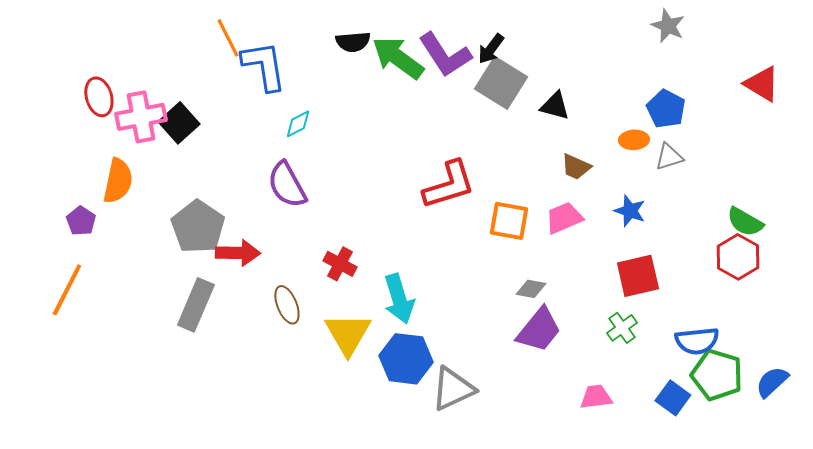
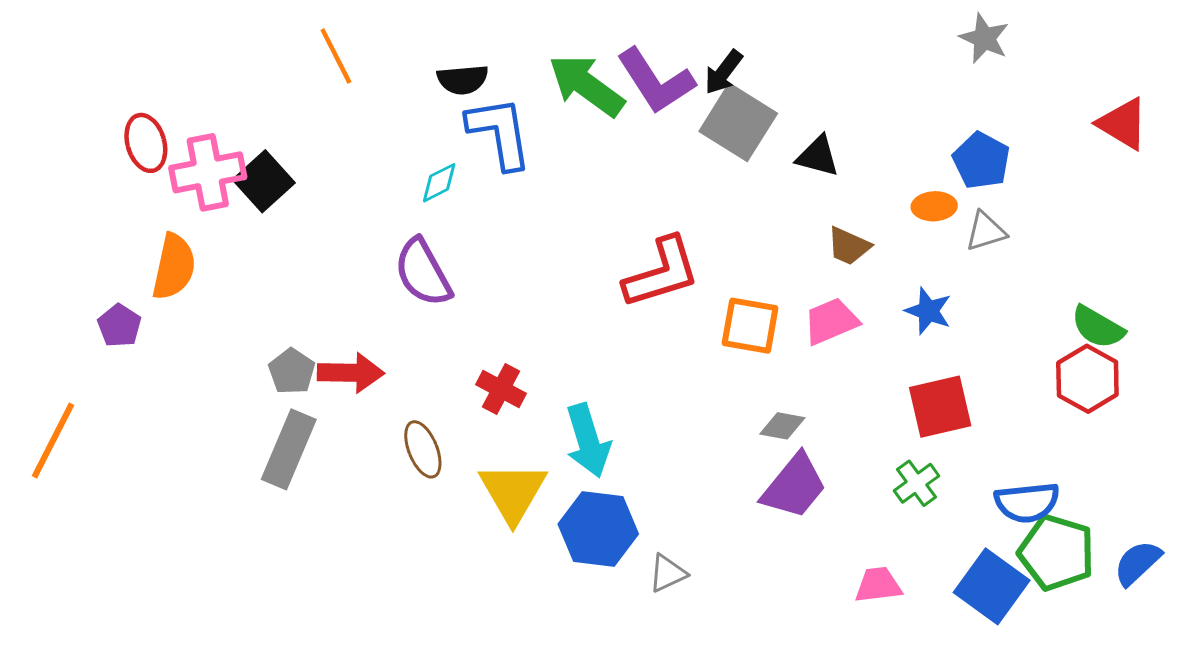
black semicircle: (353, 42) -> (463, 80), moved
blue L-shape: (264, 66) -> (500, 133), moved
gray pentagon: (198, 227) -> (292, 371), moved, size x0.6
orange line: (67, 290) -> (53, 441), moved
gray triangle: (453, 389) -> (667, 573), size x0.6
blue square: (673, 398) -> (992, 586), size x1.4

